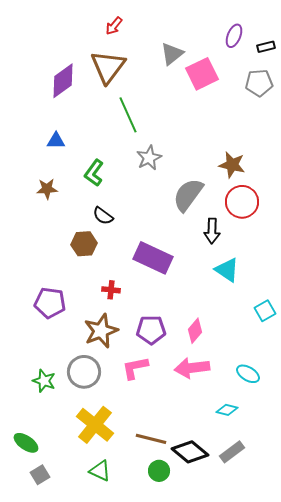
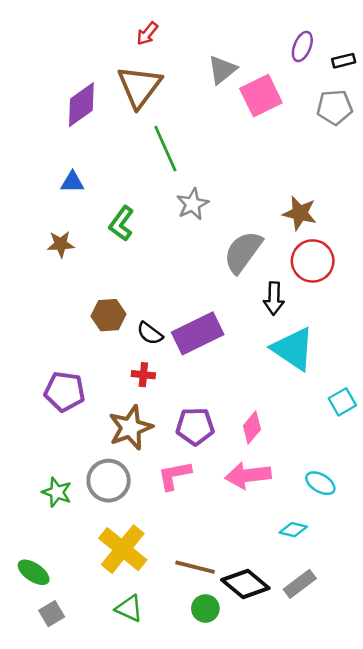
black semicircle: (103, 216) -> (150, 333), moved
purple rectangle: (153, 258) -> (198, 333), turned -51
cyan triangle: (227, 270) -> (293, 349), size x1.4

